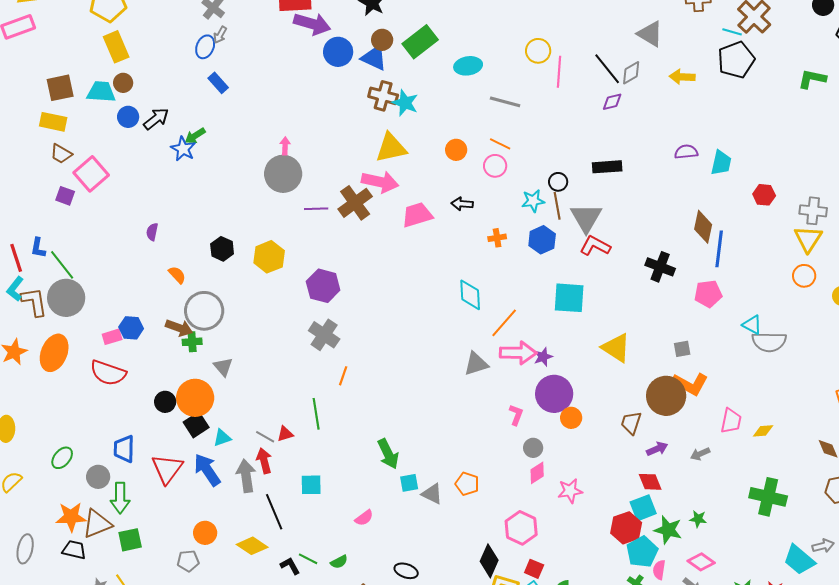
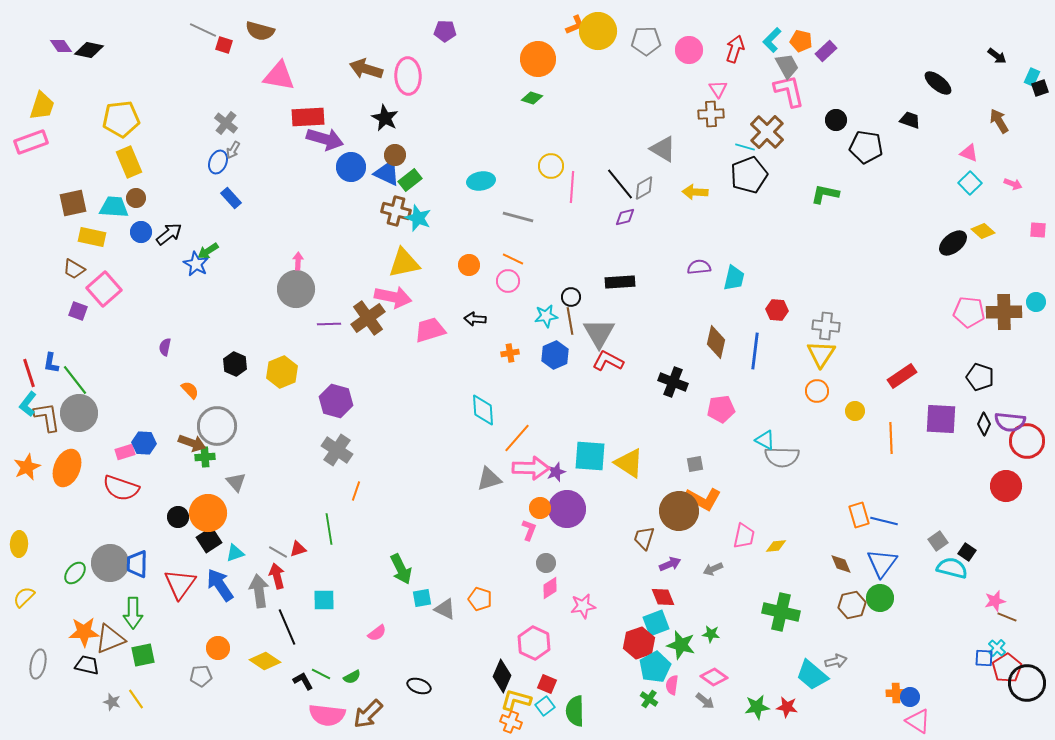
green rectangle: (420, 42) -> (410, 180), moved, size x0.7
yellow rectangle: (53, 122) -> (92, 237), moved
blue line: (719, 249) -> (755, 351), moved
cyan square: (569, 298) -> (590, 456), moved
orange circle: (571, 418) -> (540, 508), moved
gray circle: (98, 477) -> (110, 563), moved, size x1.6

